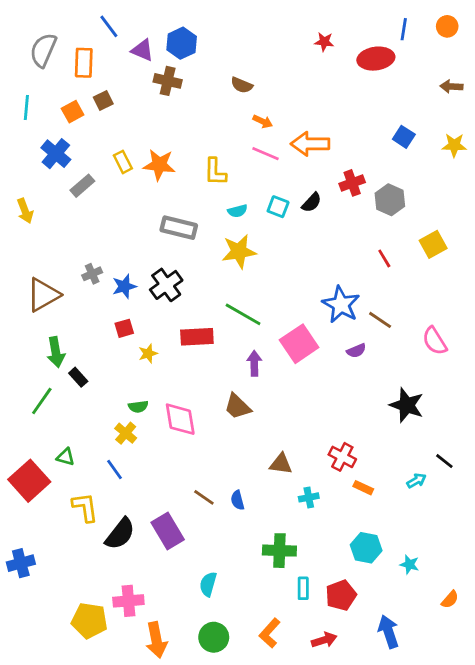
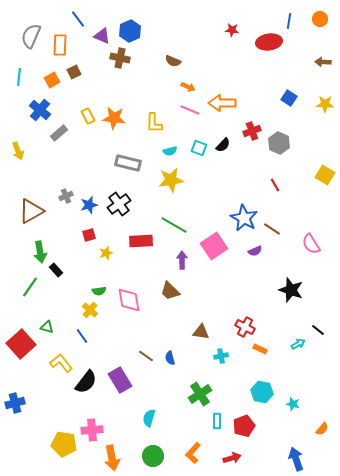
yellow square: (433, 244) -> (325, 175), moved, turned -30
yellow L-shape: (85, 507) -> (61, 363), turned -30
green cross: (279, 551) -> (200, 394), turned -35
blue arrow: (388, 632) -> (296, 459), moved

